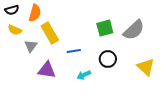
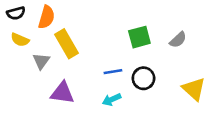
gray semicircle: (134, 30) -> (178, 40), size x0.6
blue line: (74, 51) -> (113, 72), moved

